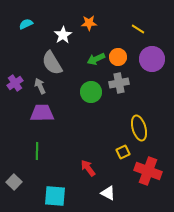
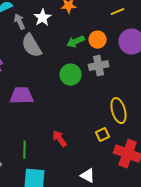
yellow line: (138, 29) -> (118, 12), turned -56
gray arrow: (40, 86) -> (20, 22), moved
green line: (37, 151) -> (25, 150), moved
red arrow: (88, 168) -> (60, 139), moved

